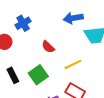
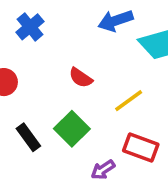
blue cross: (23, 23) -> (30, 27), moved

